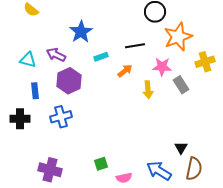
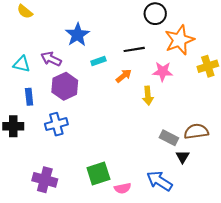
gray rectangle: (181, 85) -> (169, 138), moved, turned -30
green square: (101, 164) -> (98, 174), size x1.6
brown semicircle: (194, 169) -> (196, 131), moved, turned -110

